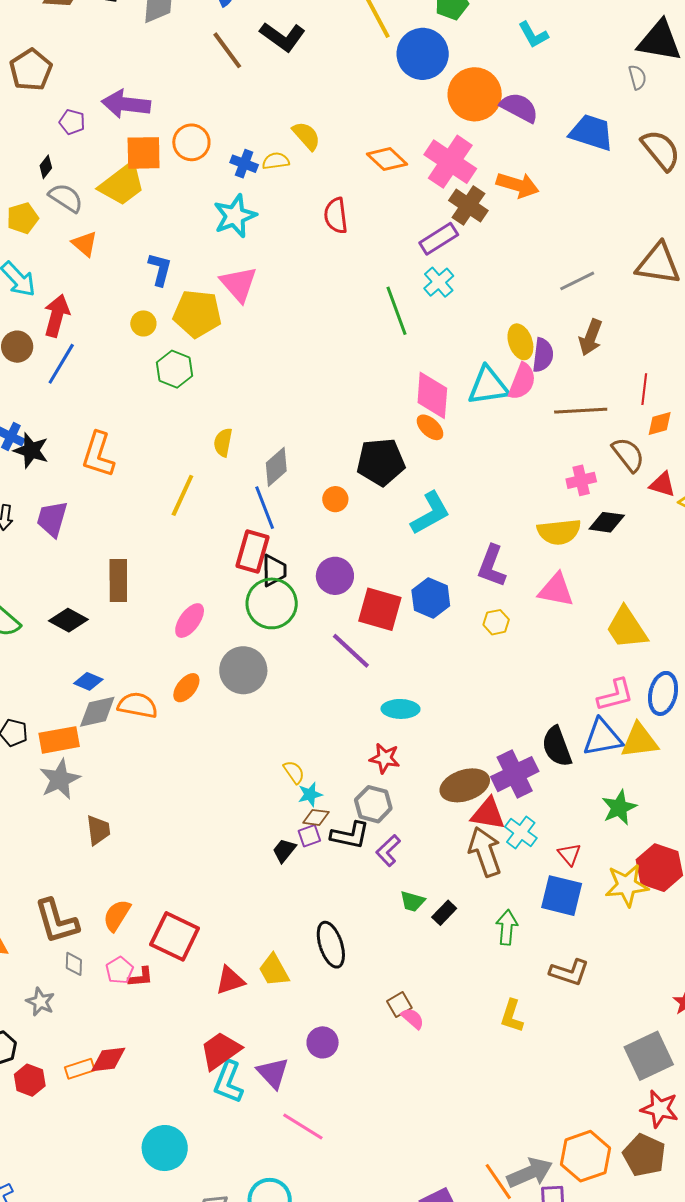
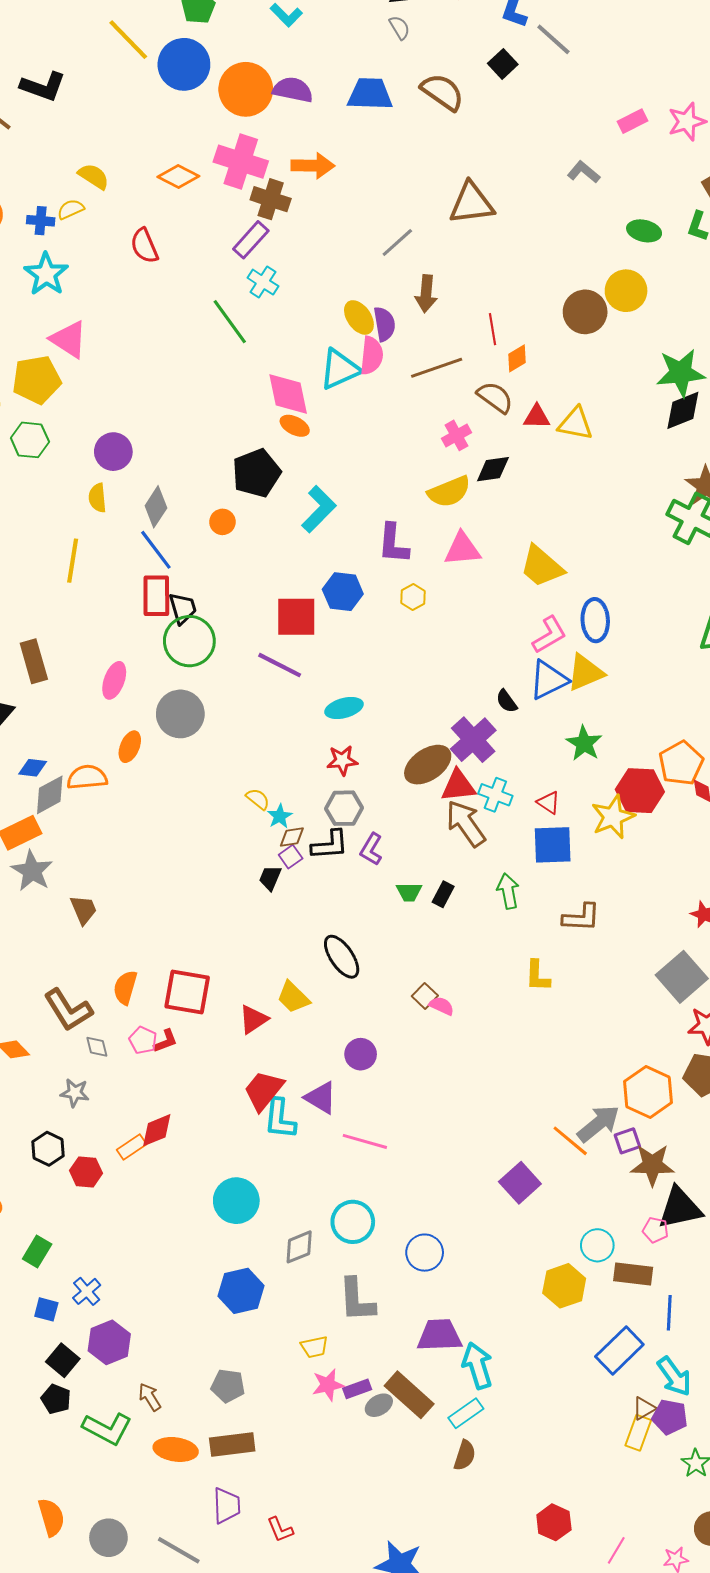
purple circle: (335, 576) -> (113, 452), moved
black semicircle: (557, 747) -> (507, 701), size x0.6

